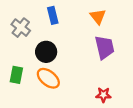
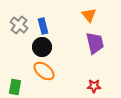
blue rectangle: (53, 15) -> (43, 26), moved
green rectangle: (16, 75) -> (15, 87), moved

